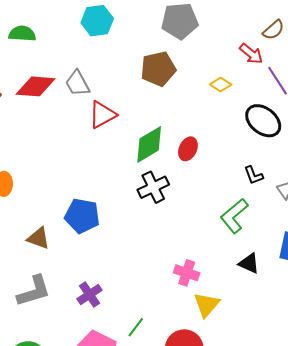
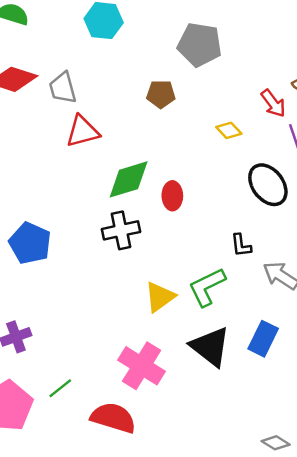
brown pentagon: (158, 69) -> (161, 94), size x0.7
red ellipse: (188, 149) -> (172, 196), turned -40
black triangle: (249, 263) -> (210, 347), size x1.6
pink cross: (187, 273) -> (142, 366), moved, size x1.5
yellow triangle: (207, 305) -> (160, 297), moved

